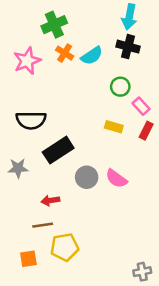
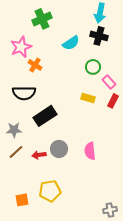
orange cross: (65, 53) -> (35, 65), moved
gray circle: (87, 177) -> (59, 149), moved
pink semicircle: (116, 179) -> (90, 151), moved, turned 48
brown line: (43, 225) -> (16, 152), moved, turned -35

